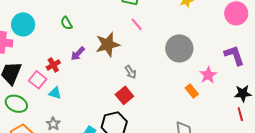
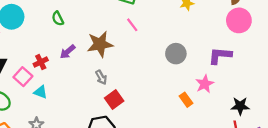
gray circle: (179, 48) -> (176, 54), size x0.7
purple L-shape: (234, 55) -> (220, 56), moved, turned -70
gray arrow: (131, 72) -> (101, 77), moved

